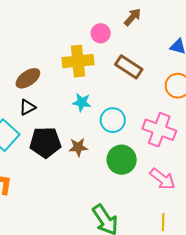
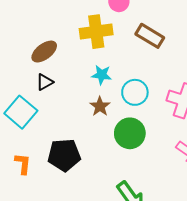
black pentagon: (45, 142) -> (64, 155), moved
brown star: (78, 147) -> (100, 106), moved, turned -30
green circle: (122, 160) -> (130, 133), moved

